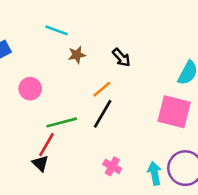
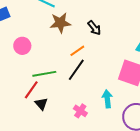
brown star: (77, 55) -> (60, 23), size x1.5
black triangle: (40, 163) -> (41, 104), moved
cyan arrow: (154, 173) -> (107, 99), moved

